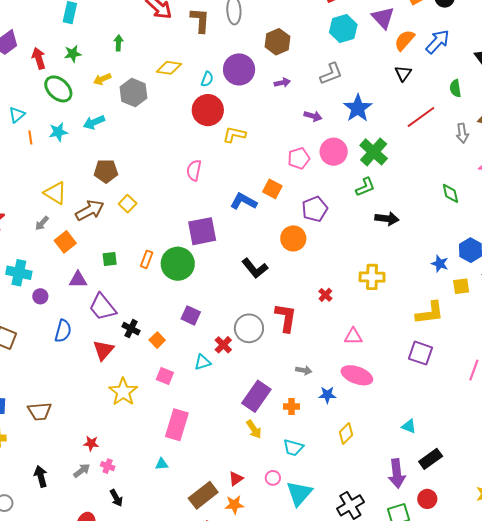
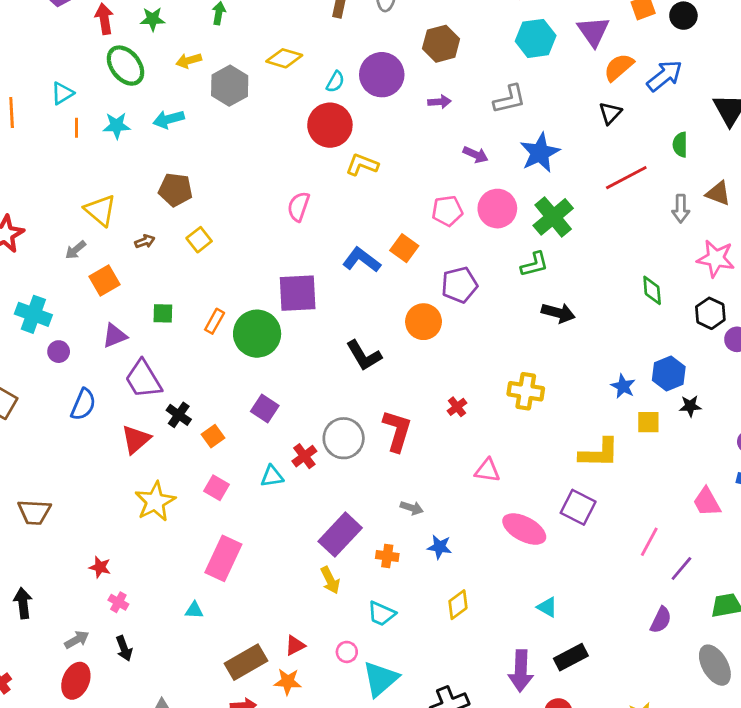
brown arrow: (90, 210) -> (145, 241), size x0.5
purple triangle: (78, 280) -> (115, 336), turned -30
pink ellipse: (357, 375) -> (524, 529), moved
gray arrow: (82, 471) -> (77, 640), moved

